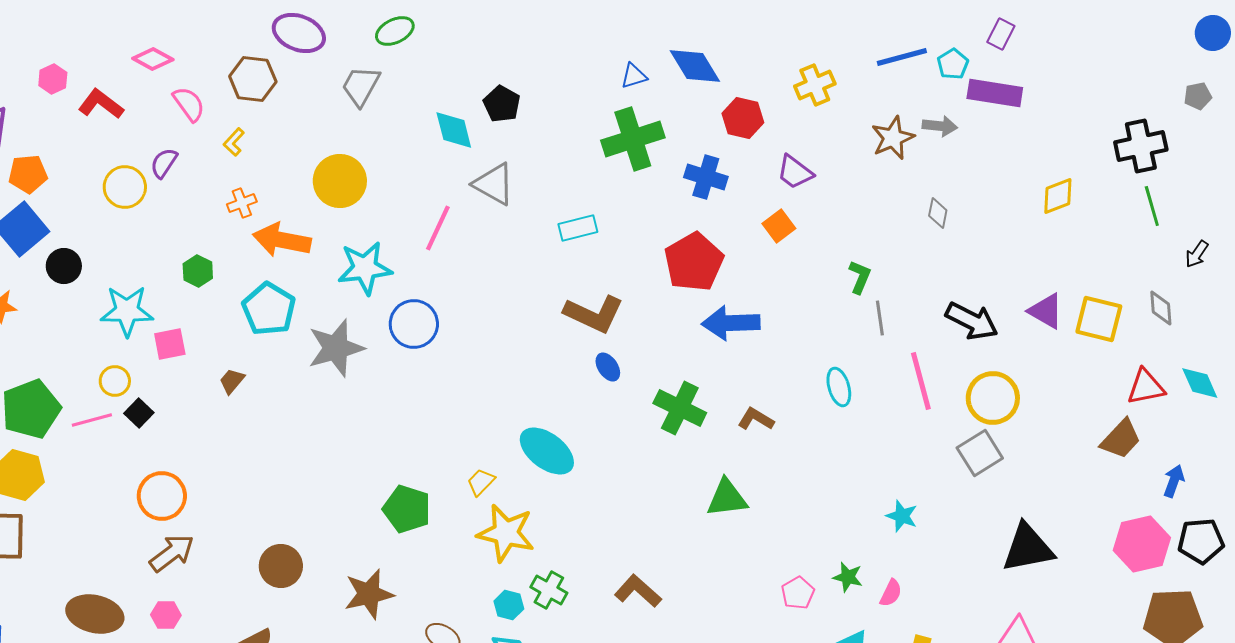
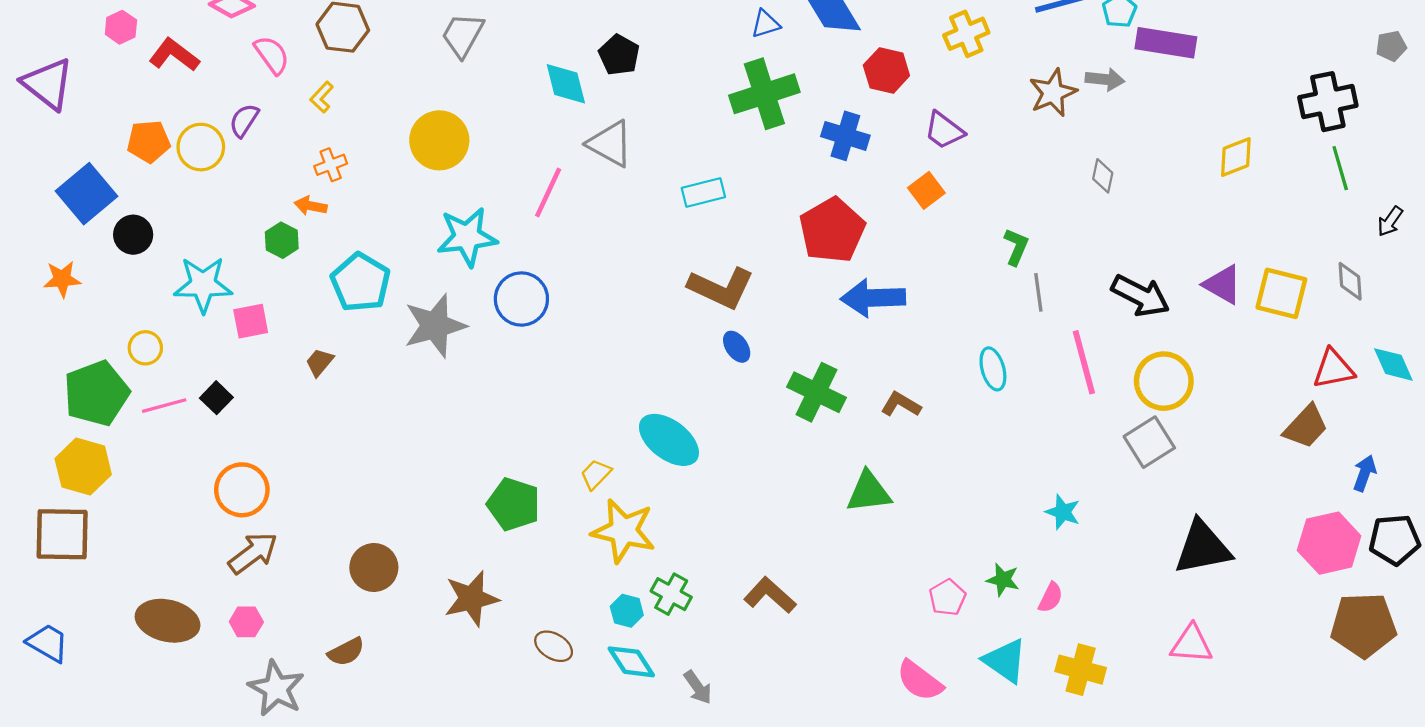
orange pentagon: (28, 174) -> (149, 141), moved
orange arrow: (282, 240) -> (311, 206), moved, size x0.5
yellow circle: (115, 381) -> (145, 348), moved

